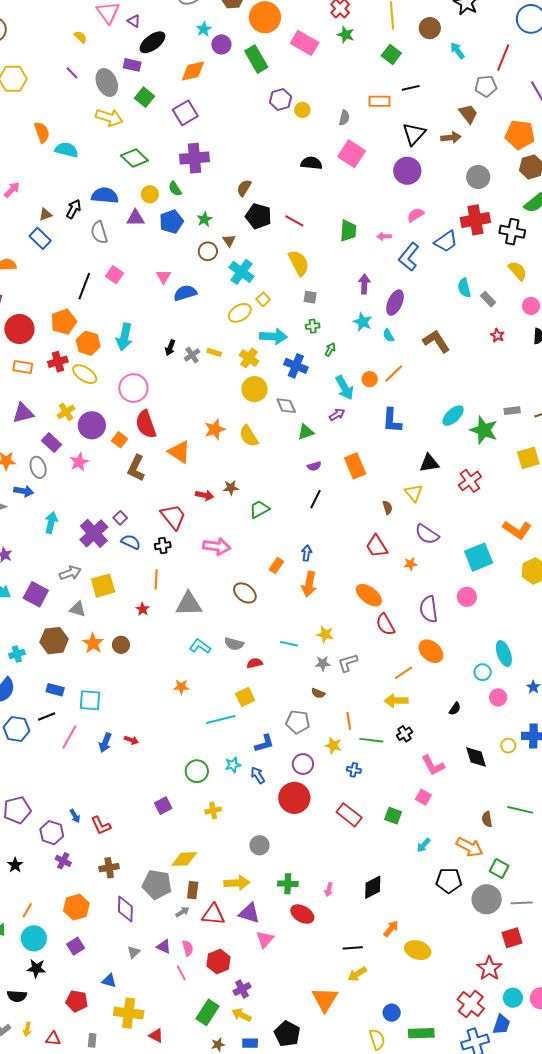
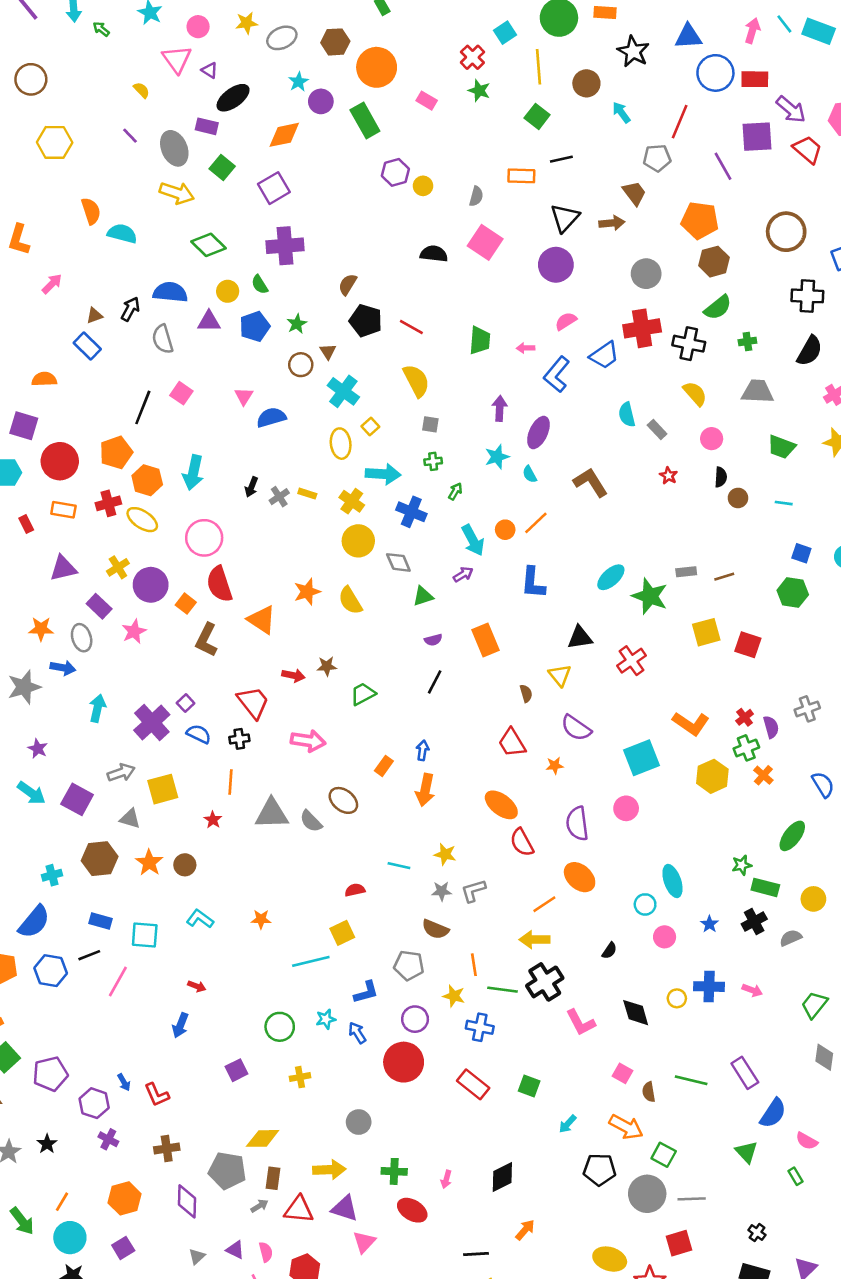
pink rectangle: (305, 43) -> (427, 101), size x0.6
yellow ellipse: (240, 313) -> (341, 444), turned -65
cyan star: (363, 322) -> (497, 457), turned 30
gray semicircle: (234, 644) -> (311, 821), moved, turned 30
cyan L-shape: (200, 646) -> (200, 919), moved
brown semicircle: (318, 693) -> (435, 929), size x1.5
black cross: (404, 734) -> (545, 982), size x1.8
blue arrow: (105, 743) -> (180, 1025), moved
blue cross: (354, 770) -> (480, 1027), size x1.5
pink square: (423, 797) -> (623, 1073), moved
yellow ellipse: (418, 950) -> (610, 1259), moved

